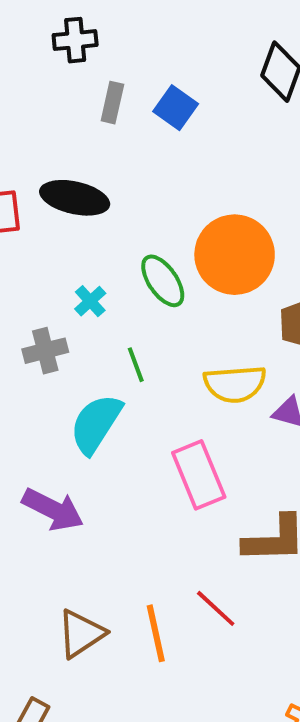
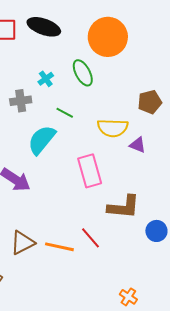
orange circle: (235, 255) -> (108, 37), moved
green line: (136, 365) -> (65, 113), turned -48
orange line: (156, 633) -> (59, 247), turned -72

